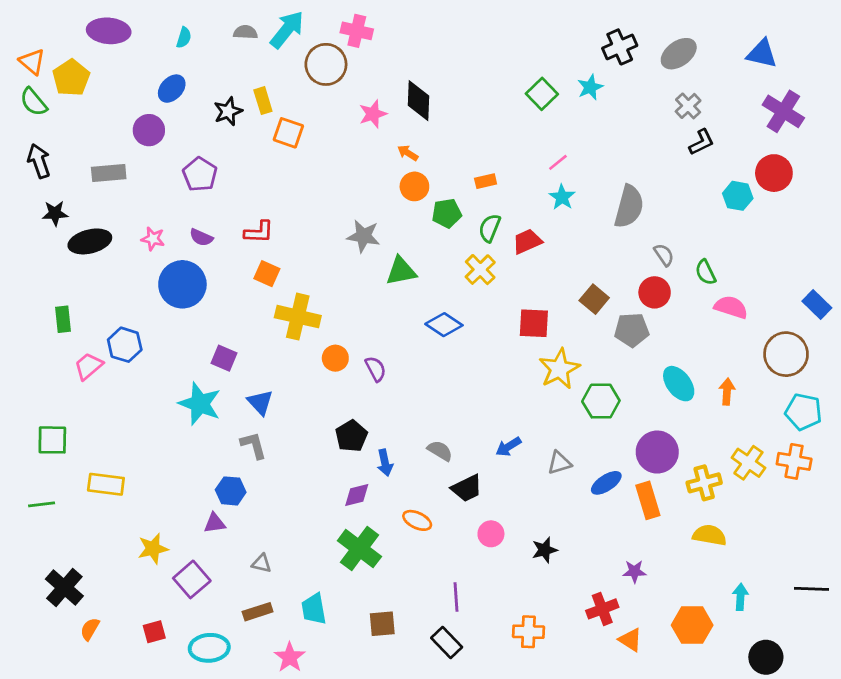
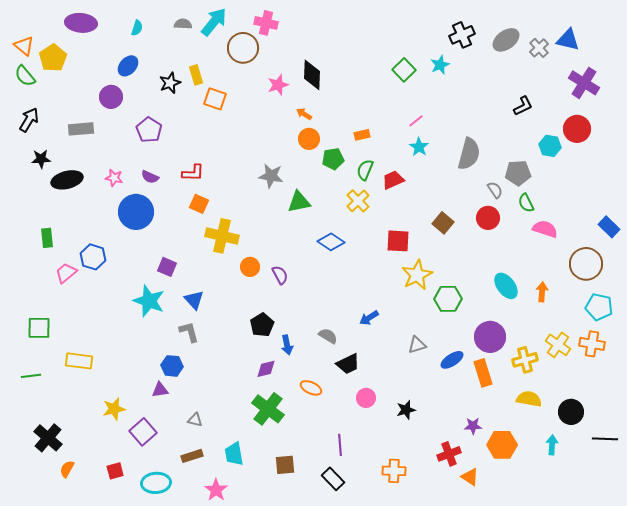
gray cross: (688, 106) -> (539, 48), moved
black arrow: (39, 161) -> (29, 120), turned 50
gray pentagon: (632, 330) -> (518, 173), moved
blue arrow: (508, 447) -> (369, 318), moved
orange hexagon: (692, 625) -> (502, 445), moved
black circle: (766, 657) -> (571, 412), moved

